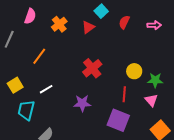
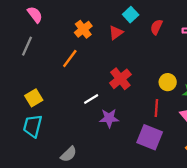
pink semicircle: (30, 16) -> (35, 15), moved, turned -56
orange line: (39, 56) -> (70, 59), moved
white line: (46, 89) -> (91, 99), moved
cyan trapezoid: (26, 110) -> (33, 126), moved

